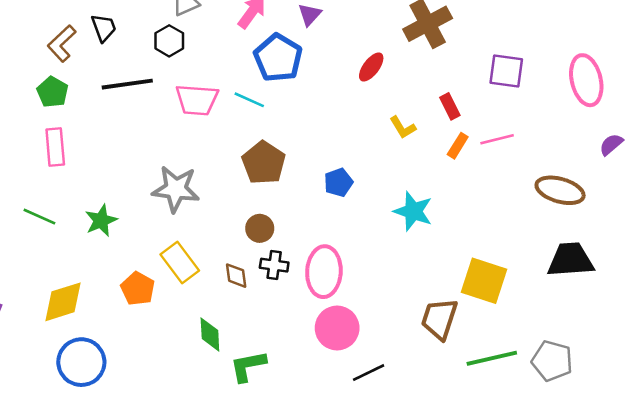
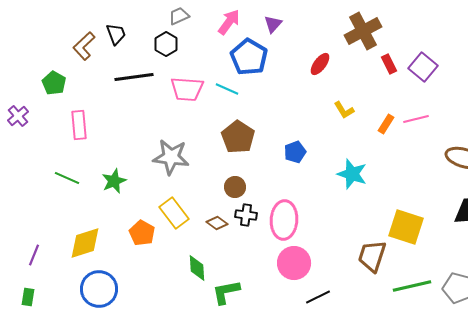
purple square: (506, 71) -> (423, 67), turned 32
green pentagon: (53, 92) -> (54, 83), moved
red rectangle: (450, 106) -> (389, 64), moved
brown diamond: (236, 276) -> (217, 223), turned -45

